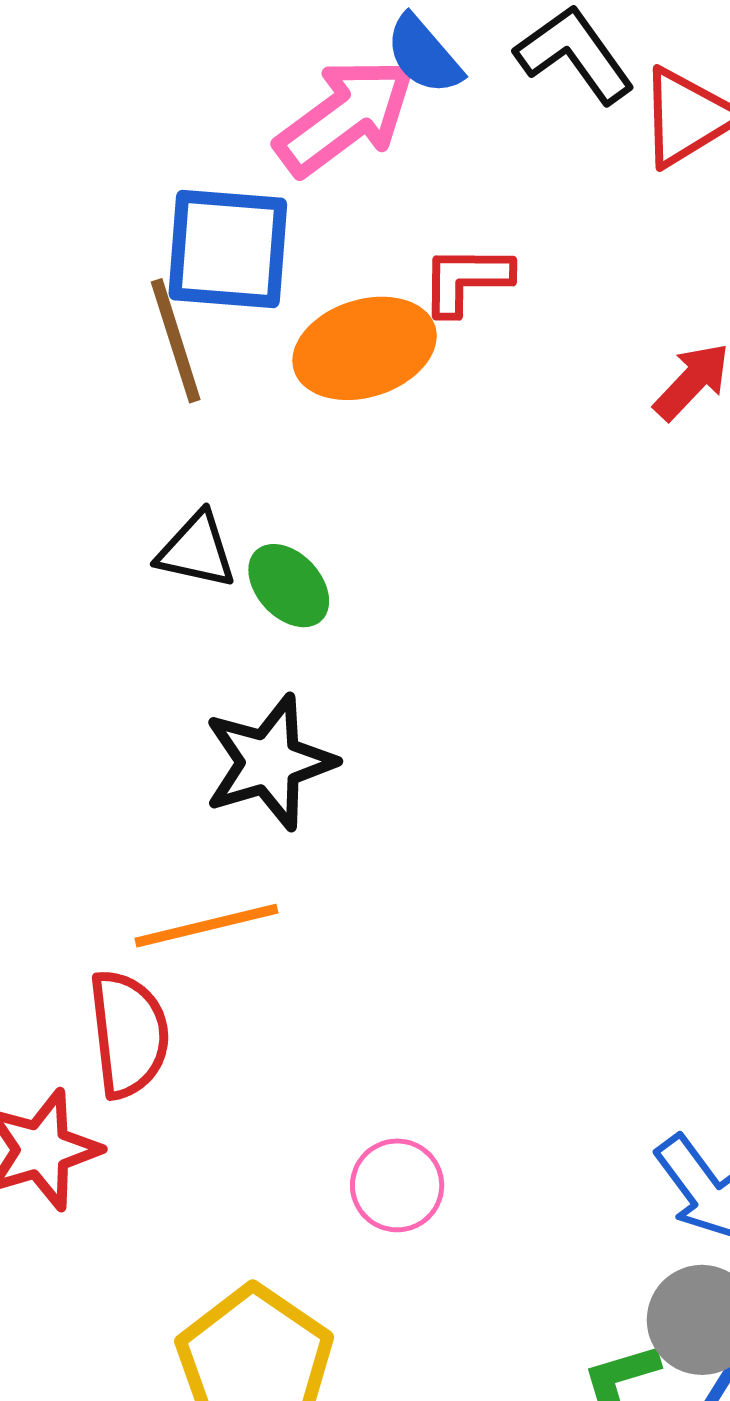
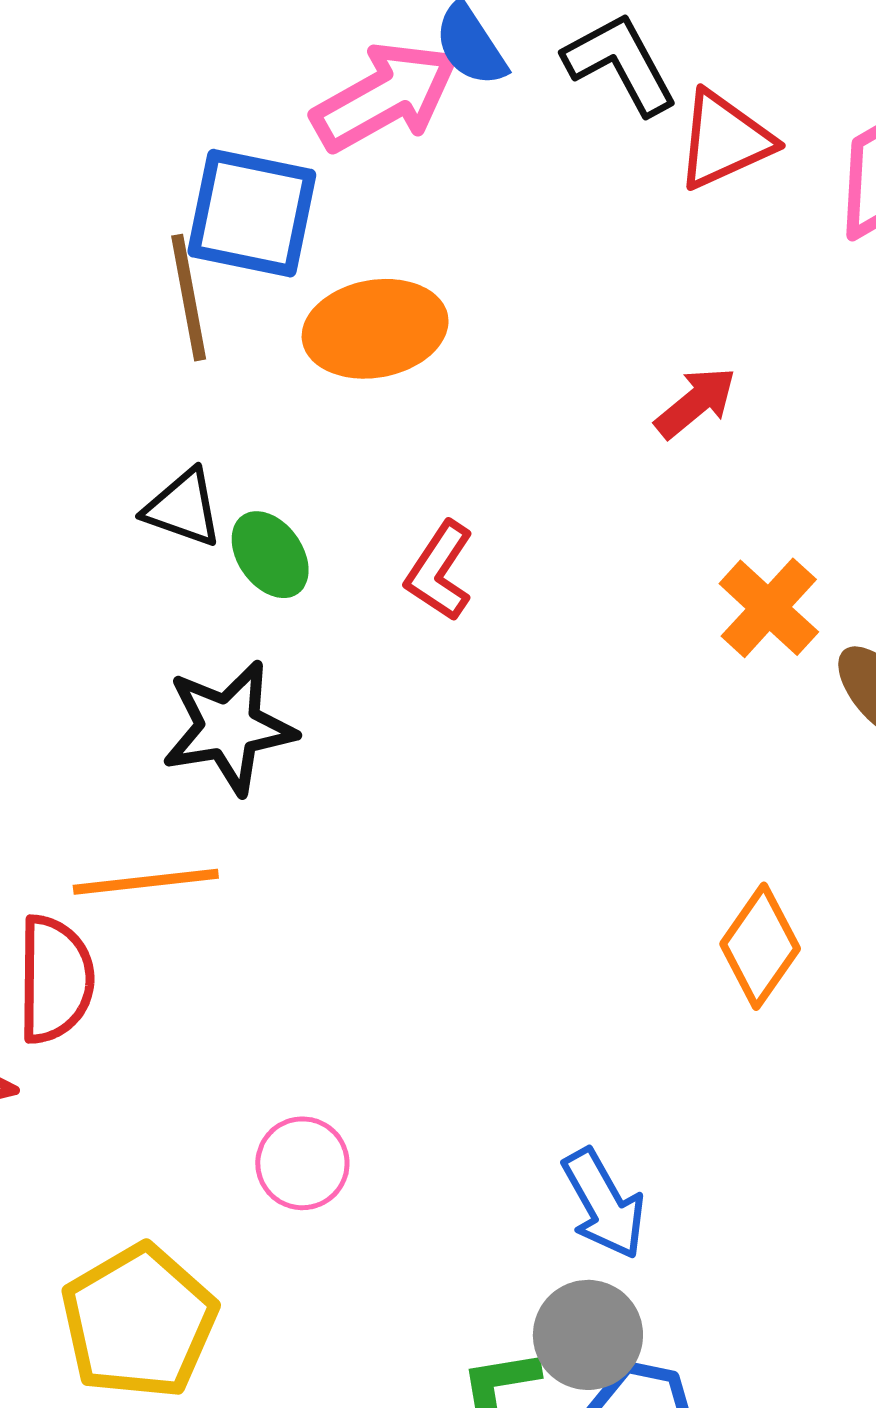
red L-shape: (466, 280) -> (440, 571), moved, turned -64

